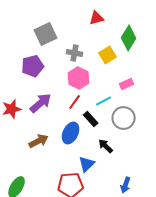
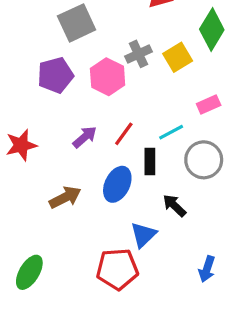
gray cross: (75, 53) -> (138, 54), moved, turned -35
pink hexagon: (79, 78) -> (108, 77), moved
purple arrow: (41, 103) -> (85, 137), moved, size x0.7
black rectangle: (91, 119) -> (150, 161), turned 42

